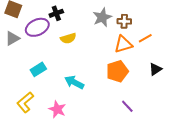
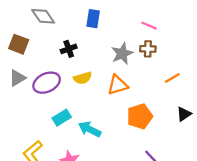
brown cross: (124, 21) -> (148, 49), moved
purple ellipse: (37, 27) -> (47, 83), moved
orange triangle: (123, 44) -> (118, 85), moved
cyan rectangle: (38, 69) -> (62, 118), moved

